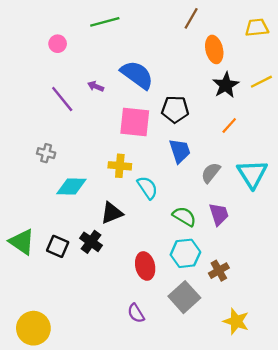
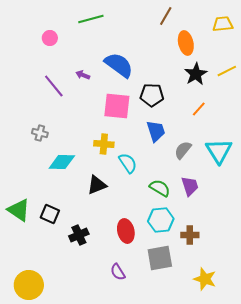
black cross: (91, 242) -> (79, 235), moved, turned 30
brown cross: (219, 271) -> (190, 235), turned 30
gray square: (184, 297) -> (160, 258), turned 32

